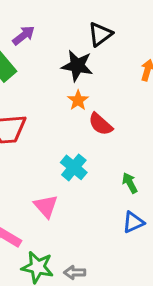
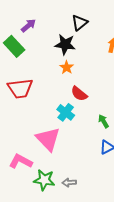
red semicircle: (101, 124) -> (79, 94), moved
pink triangle: (46, 206) -> (48, 139), size x1.5

